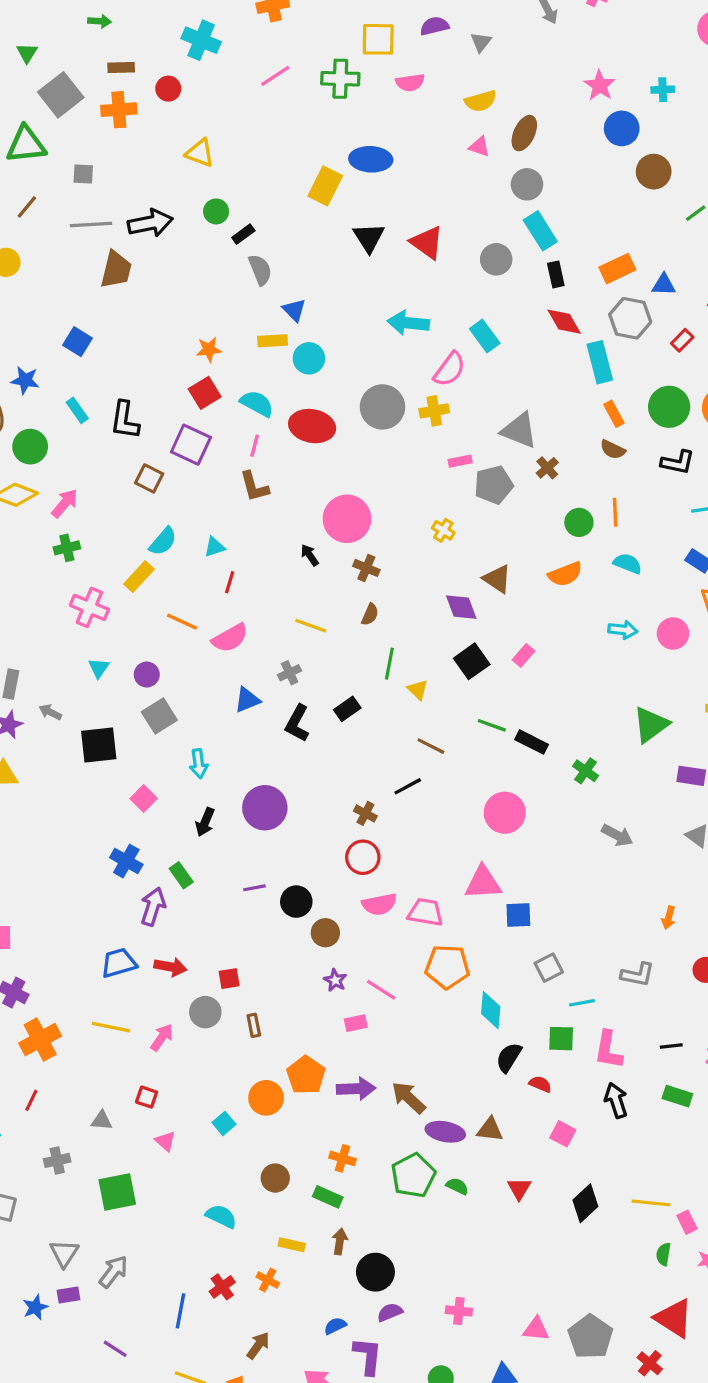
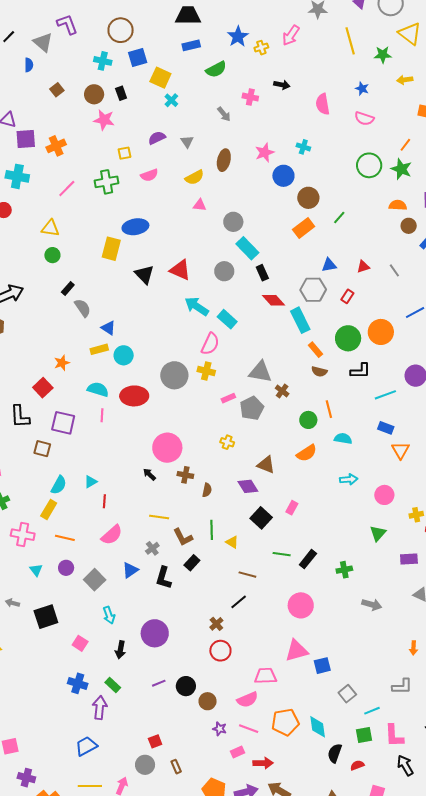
yellow square: (378, 39) -> (124, 153), size x0.6
pink star: (600, 85) -> (265, 153), turned 30
cyan cross: (663, 90) -> (303, 147), turned 32
brown ellipse: (524, 133) -> (224, 160), moved
yellow triangle: (200, 153) -> (50, 228), moved
green circle: (216, 211) -> (52, 255), moved
orange rectangle: (617, 269) -> (304, 228), moved
cyan arrow: (408, 323) -> (197, 306), moved, turned 40
red square: (205, 393) -> (43, 388), moved
yellow cross: (434, 411) -> (206, 371), turned 36
brown L-shape: (254, 487) -> (183, 537), moved
brown semicircle: (370, 614) -> (207, 490), moved
orange line: (182, 622) -> (65, 538), moved
pink circle: (673, 633) -> (384, 495), moved
gray square: (159, 716) -> (95, 580), moved
green triangle: (651, 725) -> (378, 533), size x0.7
black rectangle: (532, 742) -> (308, 559), turned -66
green cross: (586, 771) -> (344, 570), turned -35
brown cross: (365, 813) -> (216, 624), turned 32
pink semicircle: (379, 904) -> (247, 700), moved
red arrow: (170, 967) -> (263, 763), moved
orange pentagon: (447, 967) -> (285, 722), moved
red semicircle: (540, 1084) -> (357, 765), turned -32

